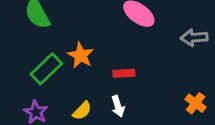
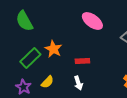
yellow semicircle: (82, 111) -> (47, 82), moved

